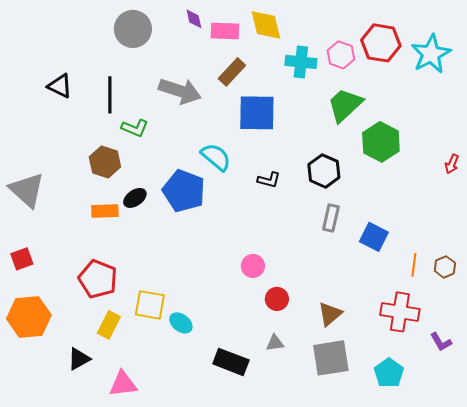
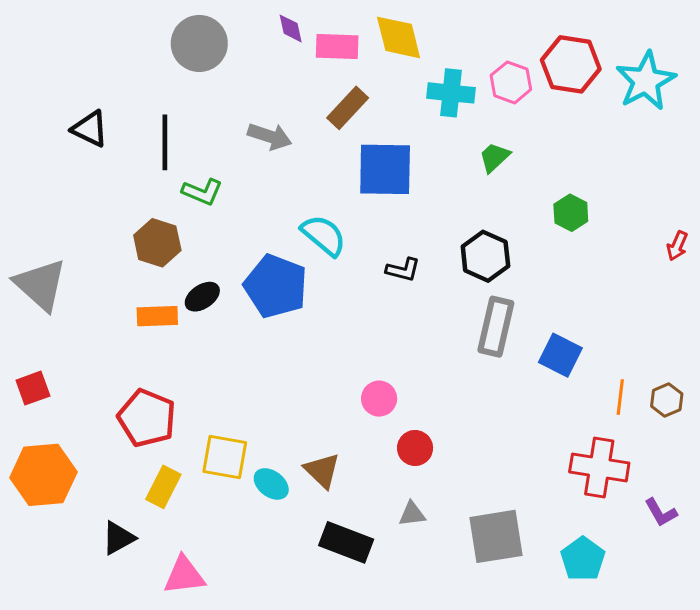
gray arrow: (180, 91) -> (270, 136), size x0.7
green trapezoid: (345, 105) -> (494, 157), moved, size x0.6
green hexagon: (381, 142) -> (571, 213), size x0.6
gray rectangle: (331, 218) -> (496, 327), size x1.4
brown triangle: (330, 314) -> (322, 470), moved, turned -36

